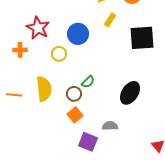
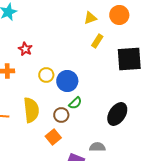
red star: (38, 28) -> (25, 49), size x0.6
blue circle: (78, 34) -> (67, 81), moved
orange square: (75, 115) -> (53, 137), moved

